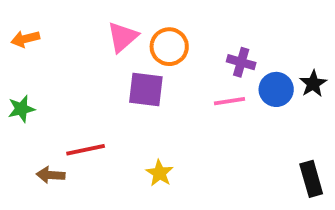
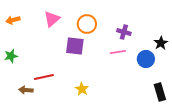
pink triangle: (123, 37) -> (52, 19), moved
blue circle: (276, 89) -> (146, 59), moved

